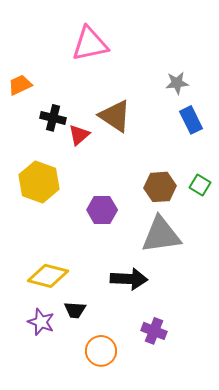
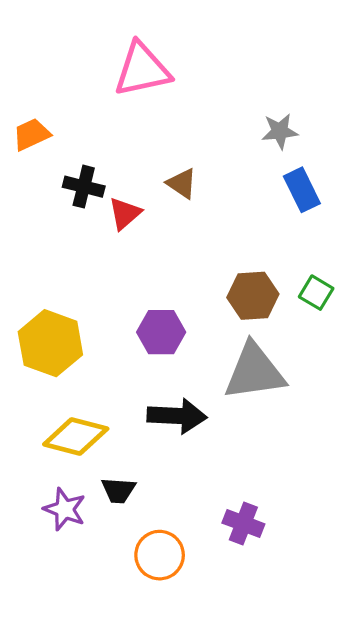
brown triangle: (115, 116) -> (182, 183), size x0.6
yellow hexagon: (39, 182) -> (50, 343), moved
black arrow: (129, 279) -> (177, 416), moved

